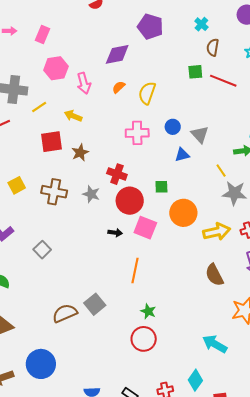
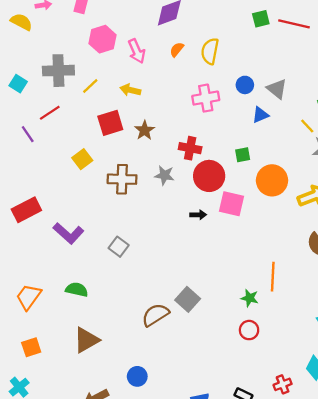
yellow square: (17, 185) -> (82, 159), moved
orange line: (135, 270) -> (273, 277), moved
red circle: (144, 339) -> (249, 330), size x0.7
blue circle: (41, 364) -> (137, 376), size x0.6

